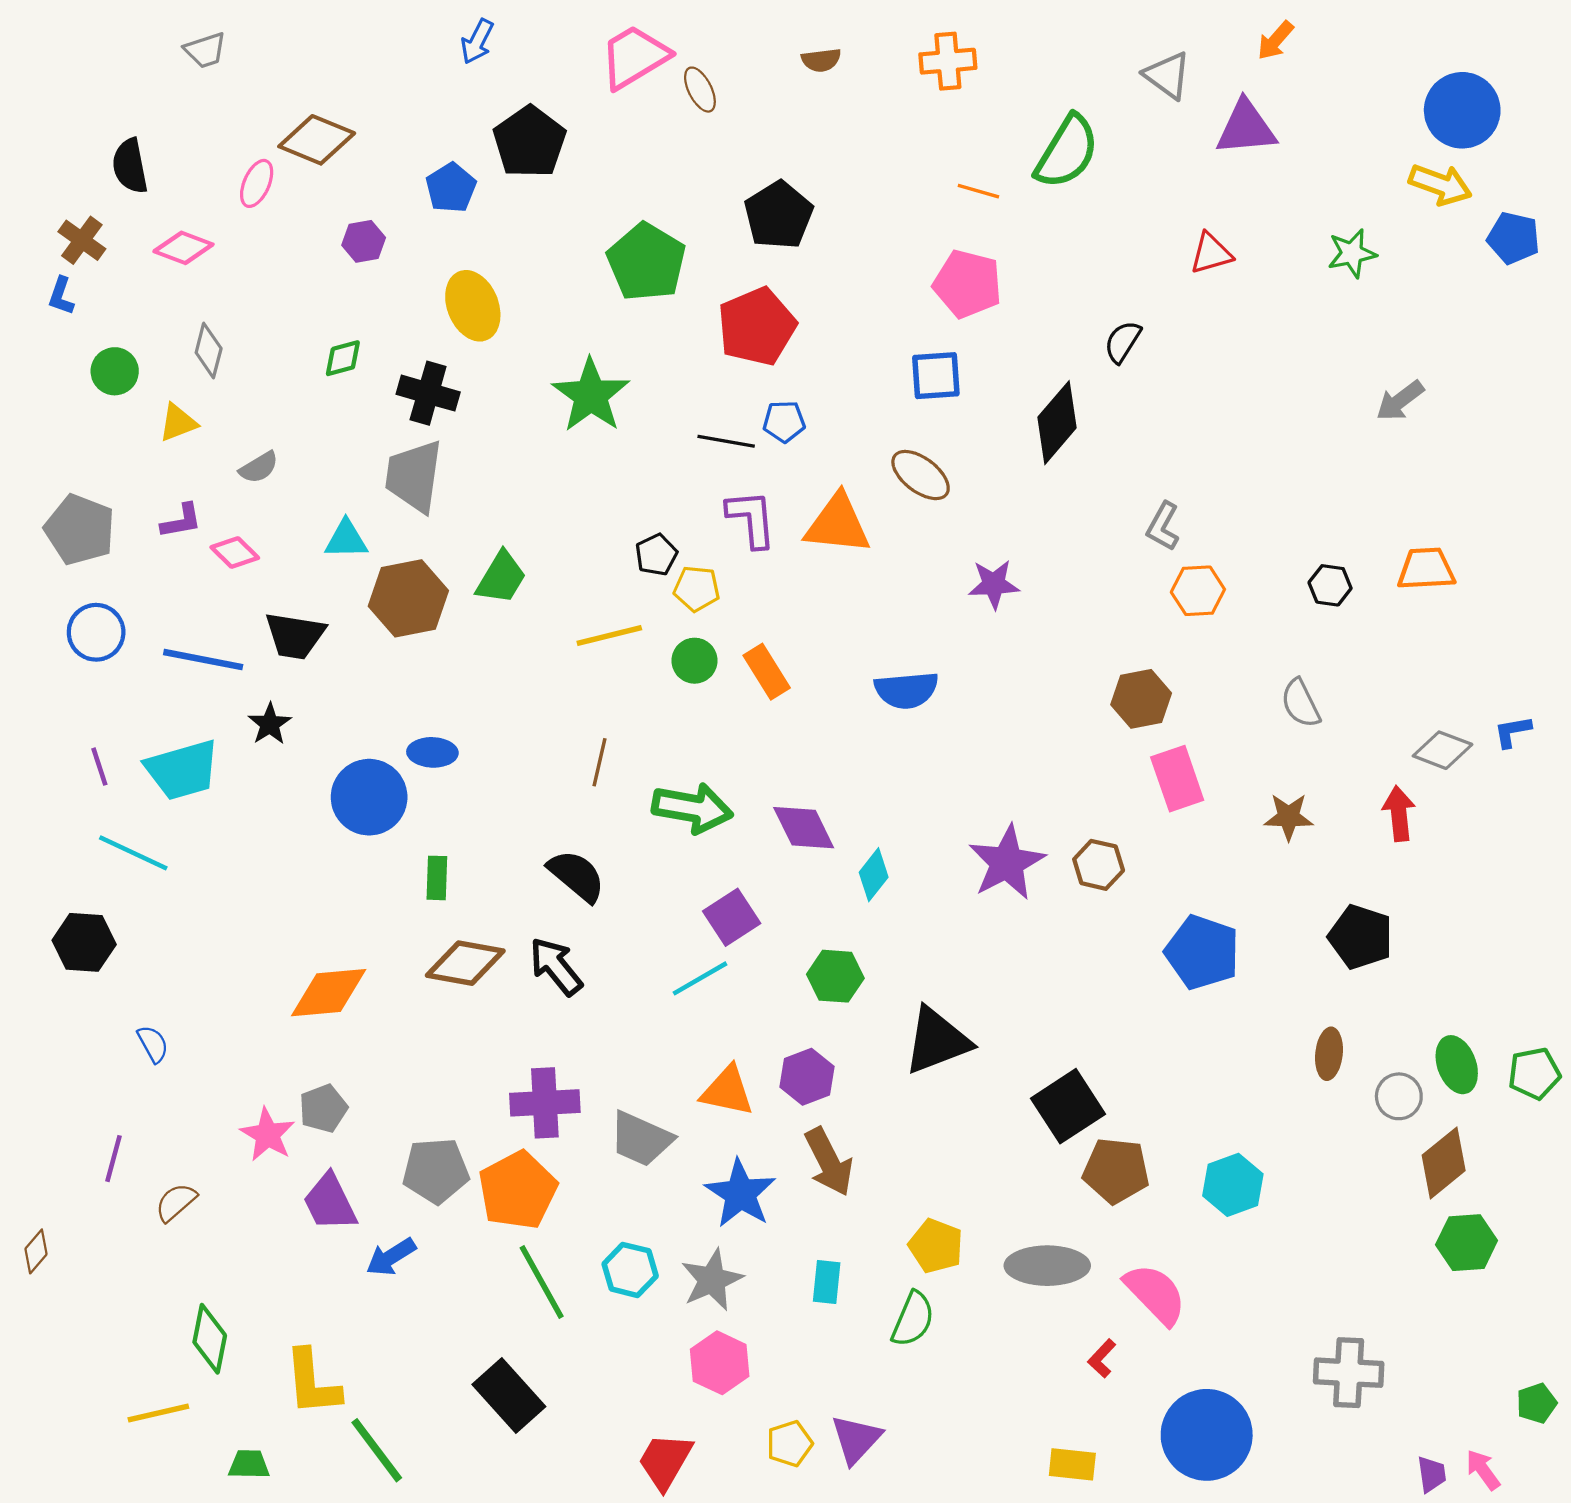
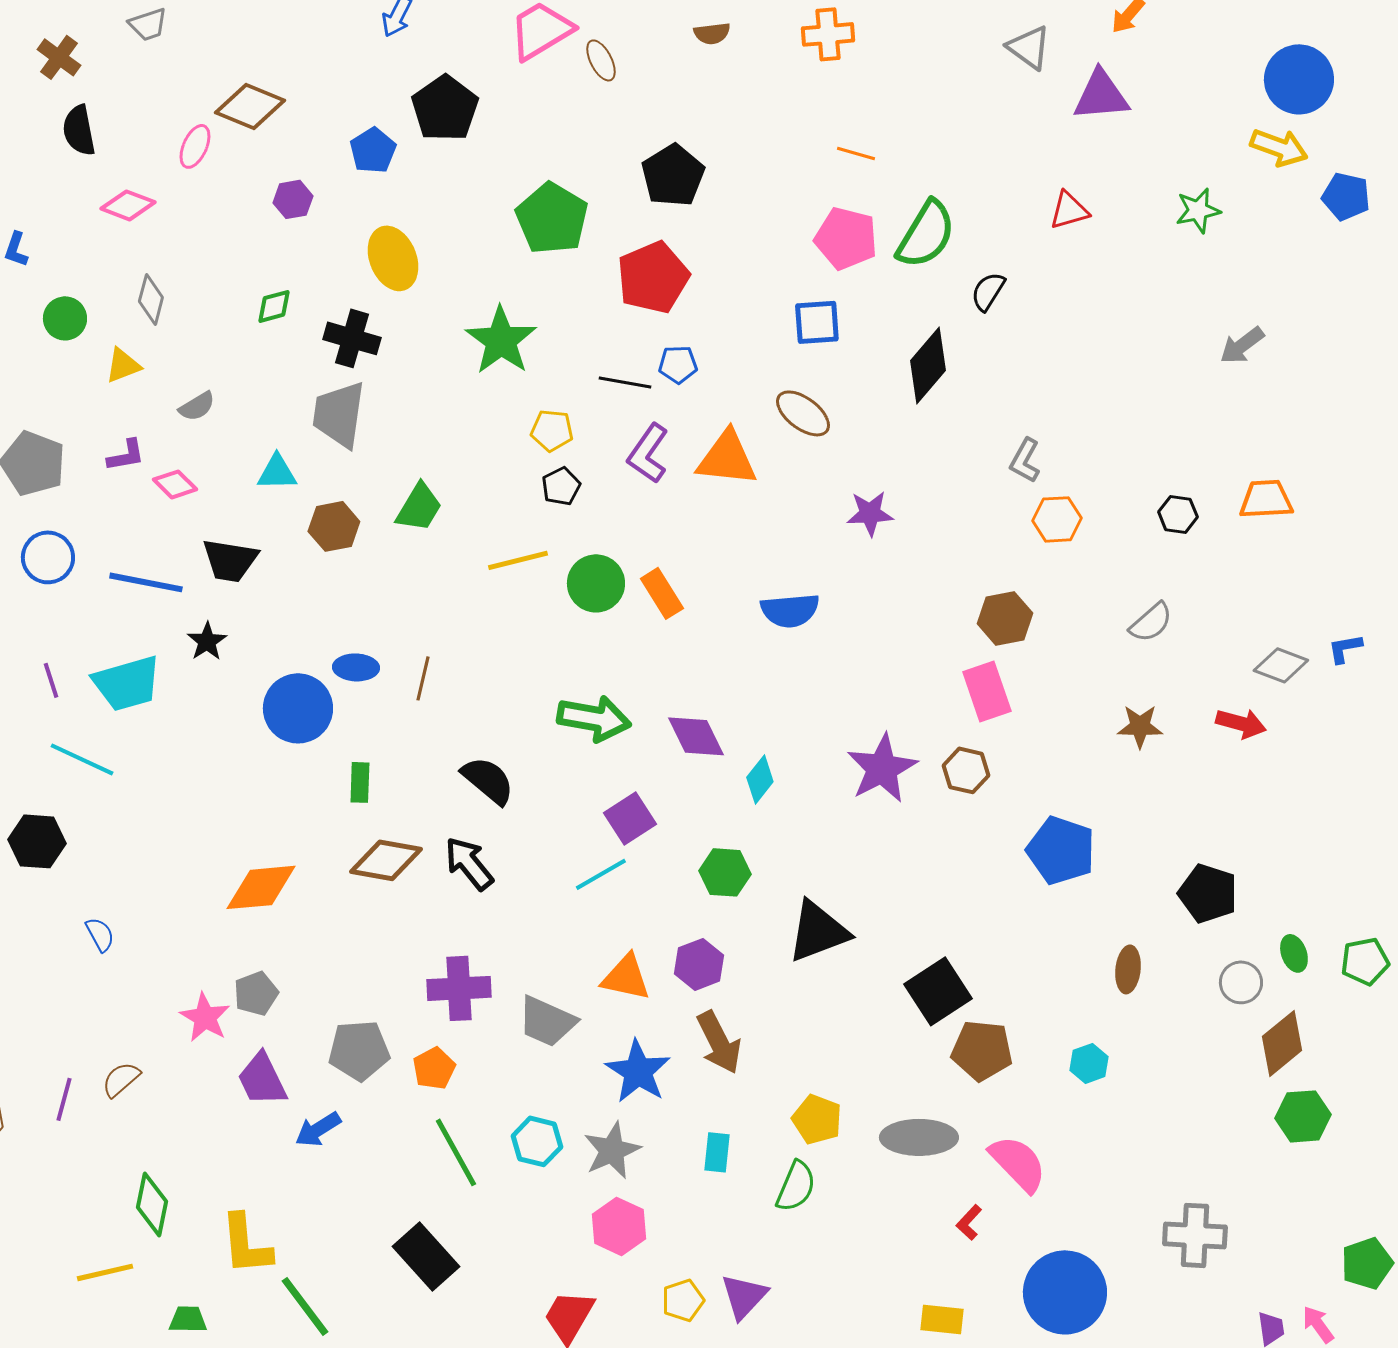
green semicircle: (1067, 152) -> (926, 234), moved
brown cross: (82, 240) -> (59, 57), moved
purple L-shape: (751, 519) -> (648, 453), turned -140
yellow pentagon: (697, 589) -> (552, 430), moved
brown hexagon: (408, 598) -> (334, 526), size x0.7
green circle: (695, 661) -> (596, 583), size x1.4
gray semicircle: (1301, 703) -> (1151, 622), turned -105
brown line: (600, 762) -> (423, 678), moved
pink rectangle: (1177, 779) -> (987, 691), moved
red arrow: (1399, 814) -> (1241, 723), turned 111
black pentagon: (1361, 937) -> (1208, 893), moved
brown ellipse: (1329, 1054) -> (1128, 969), moved
green ellipse: (1457, 1065) -> (1294, 953), size x0.7
purple line: (114, 1159) -> (64, 1099), moved
cyan hexagon: (1233, 1185) -> (1089, 1063), size x0.7
orange pentagon: (518, 1190) -> (434, 1068), size x0.6
green pentagon: (1536, 1403) -> (1367, 1263), size x1.4

